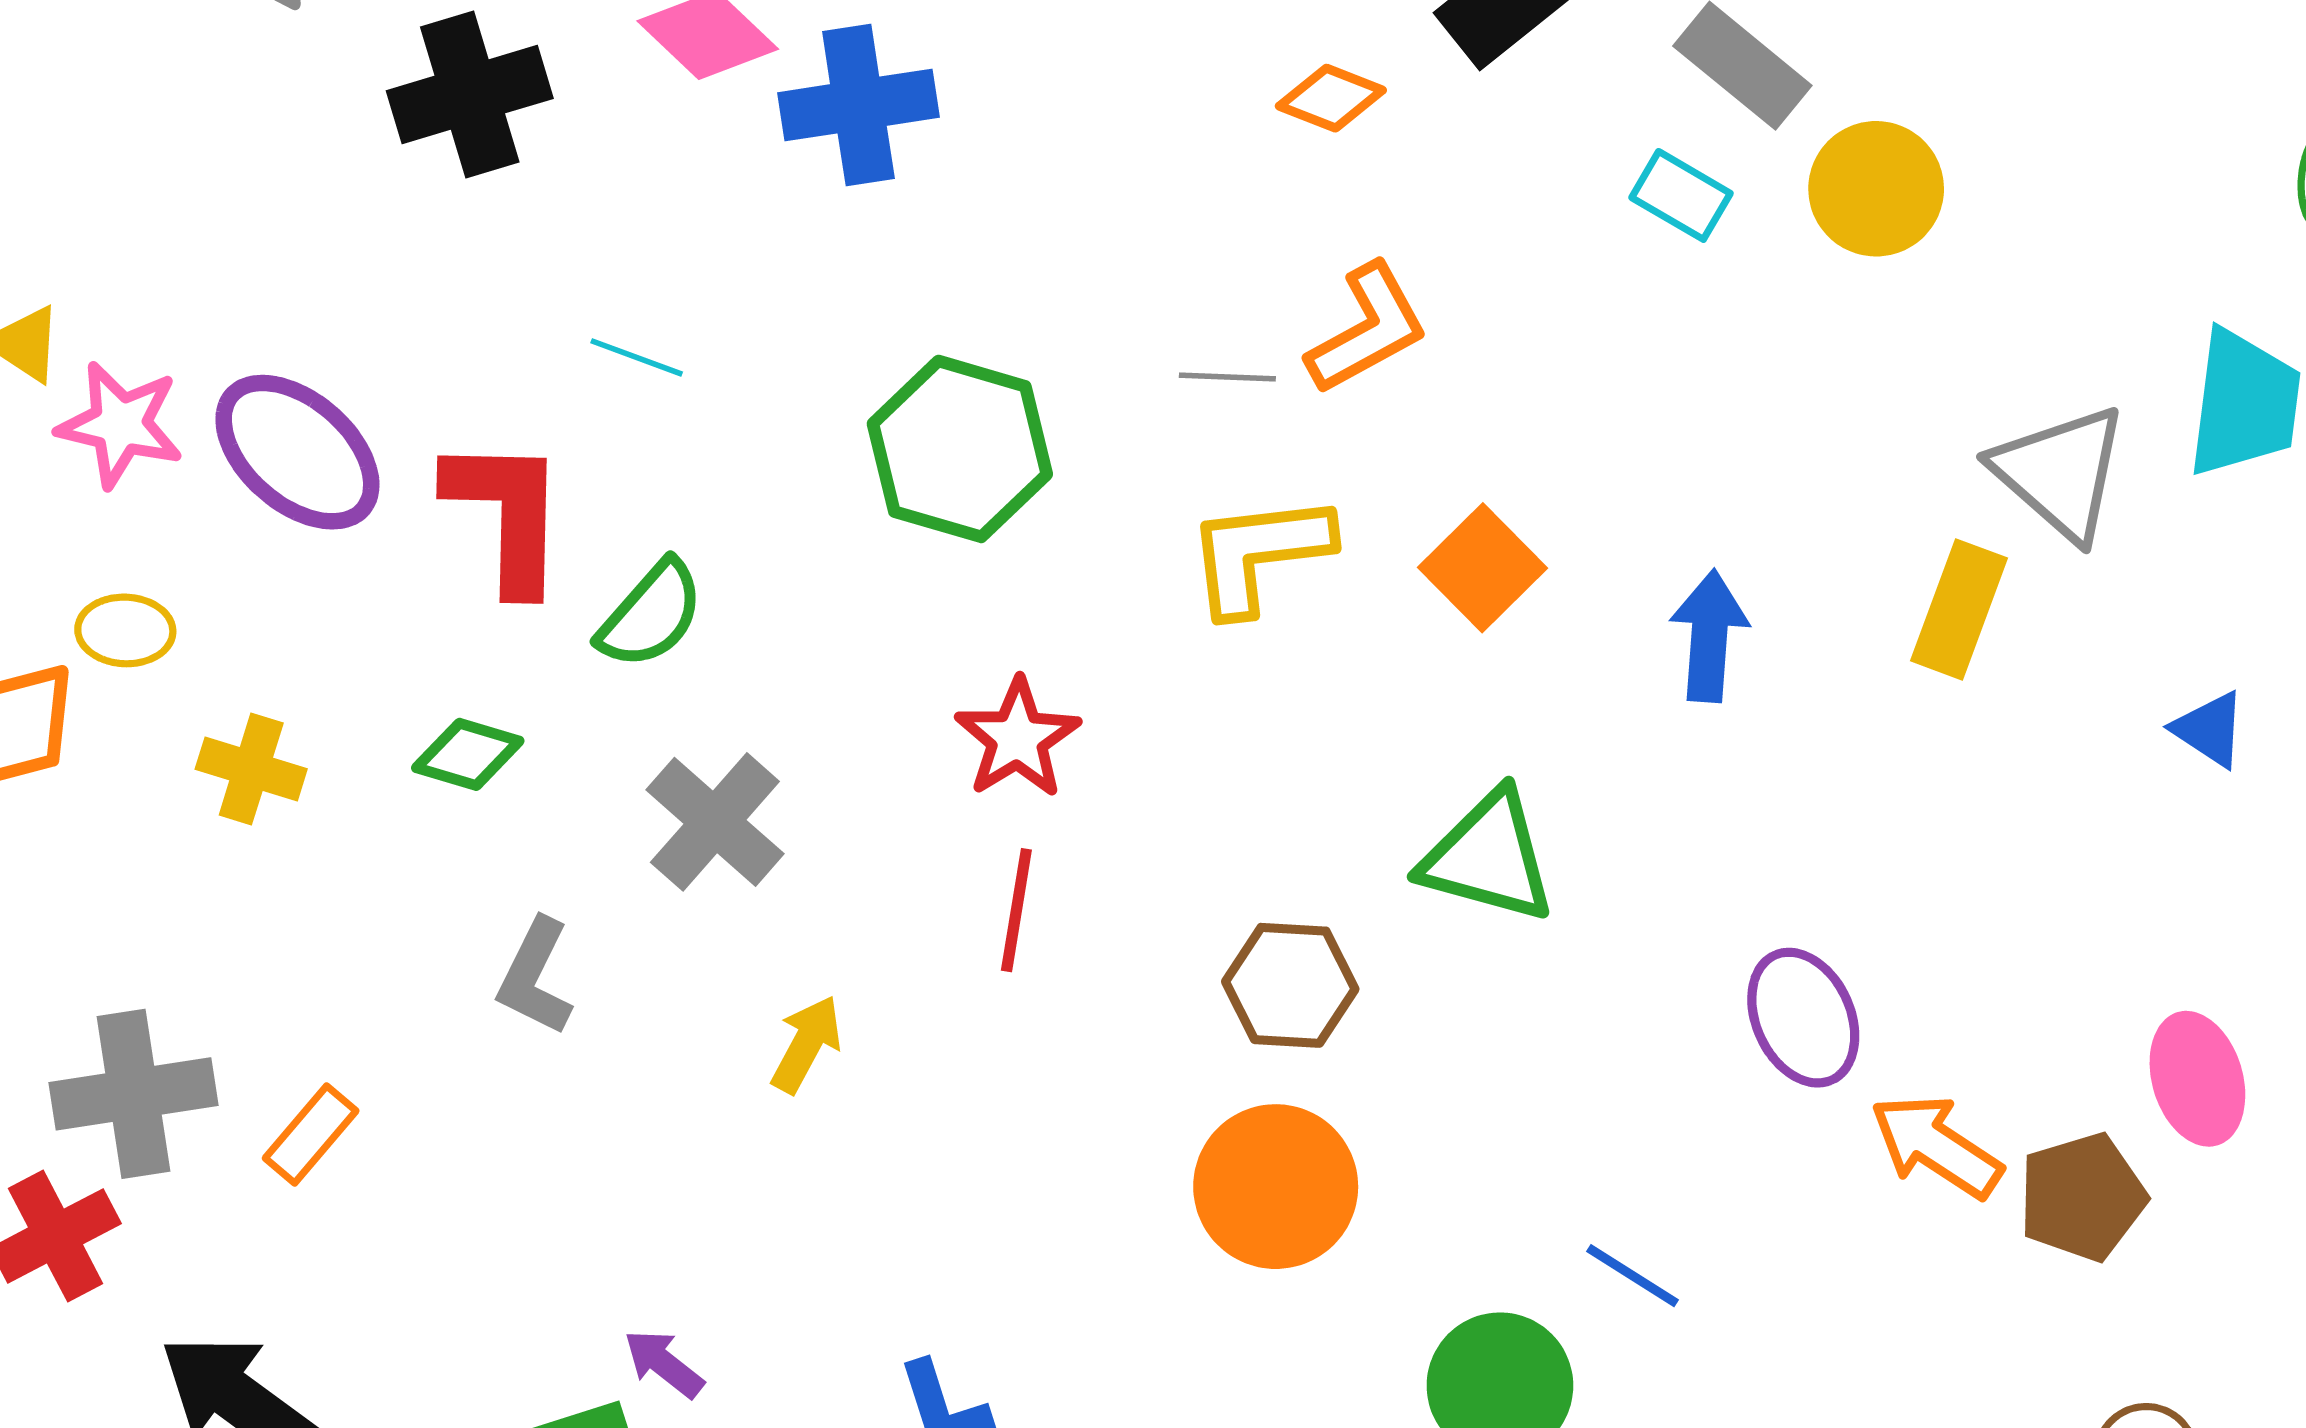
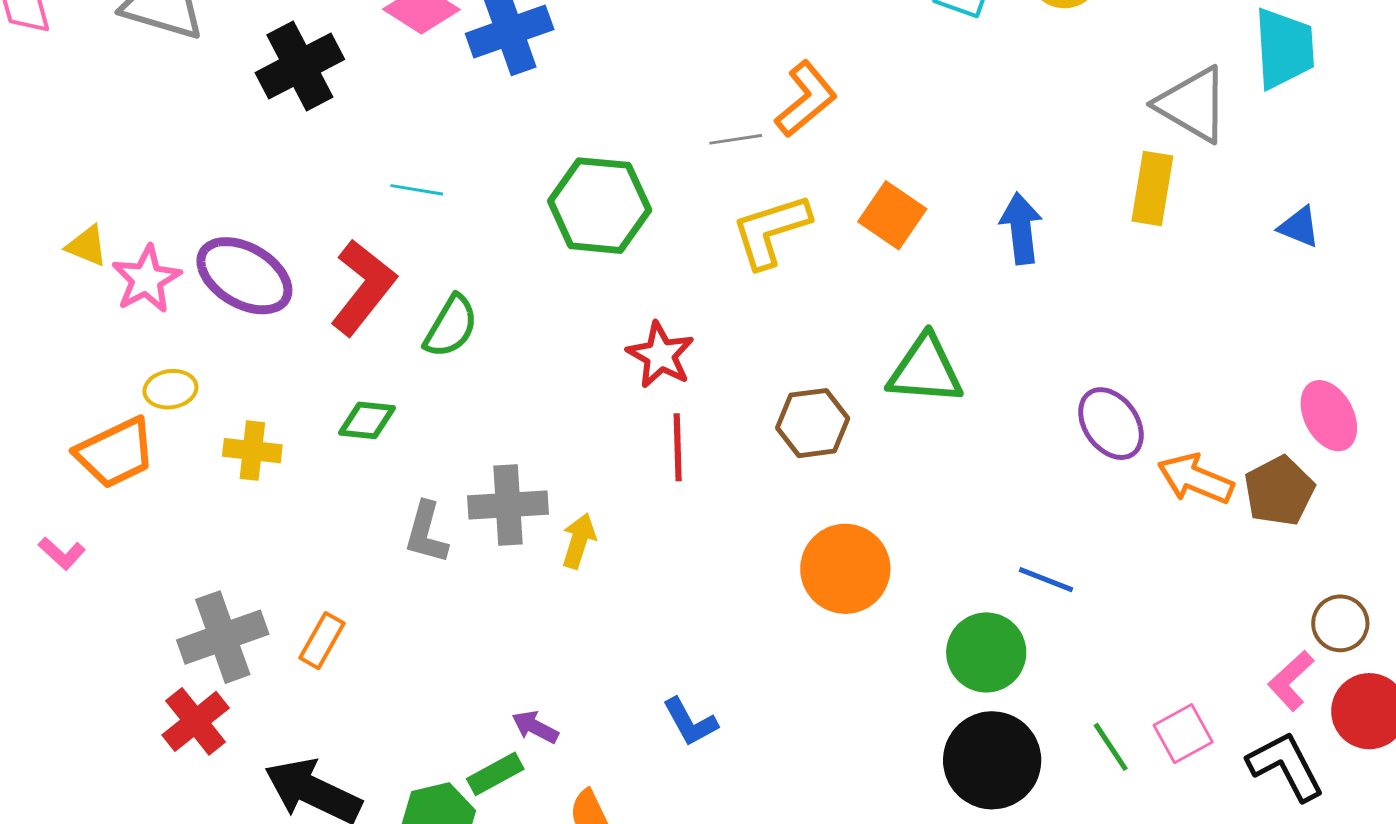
pink star: (120, 424) -> (146, 279), turned -30
red L-shape: (507, 514) -> (363, 287), turned 48
gray cross: (715, 822) -> (508, 505), moved, turned -34
brown hexagon: (1290, 985) -> (813, 423), moved

